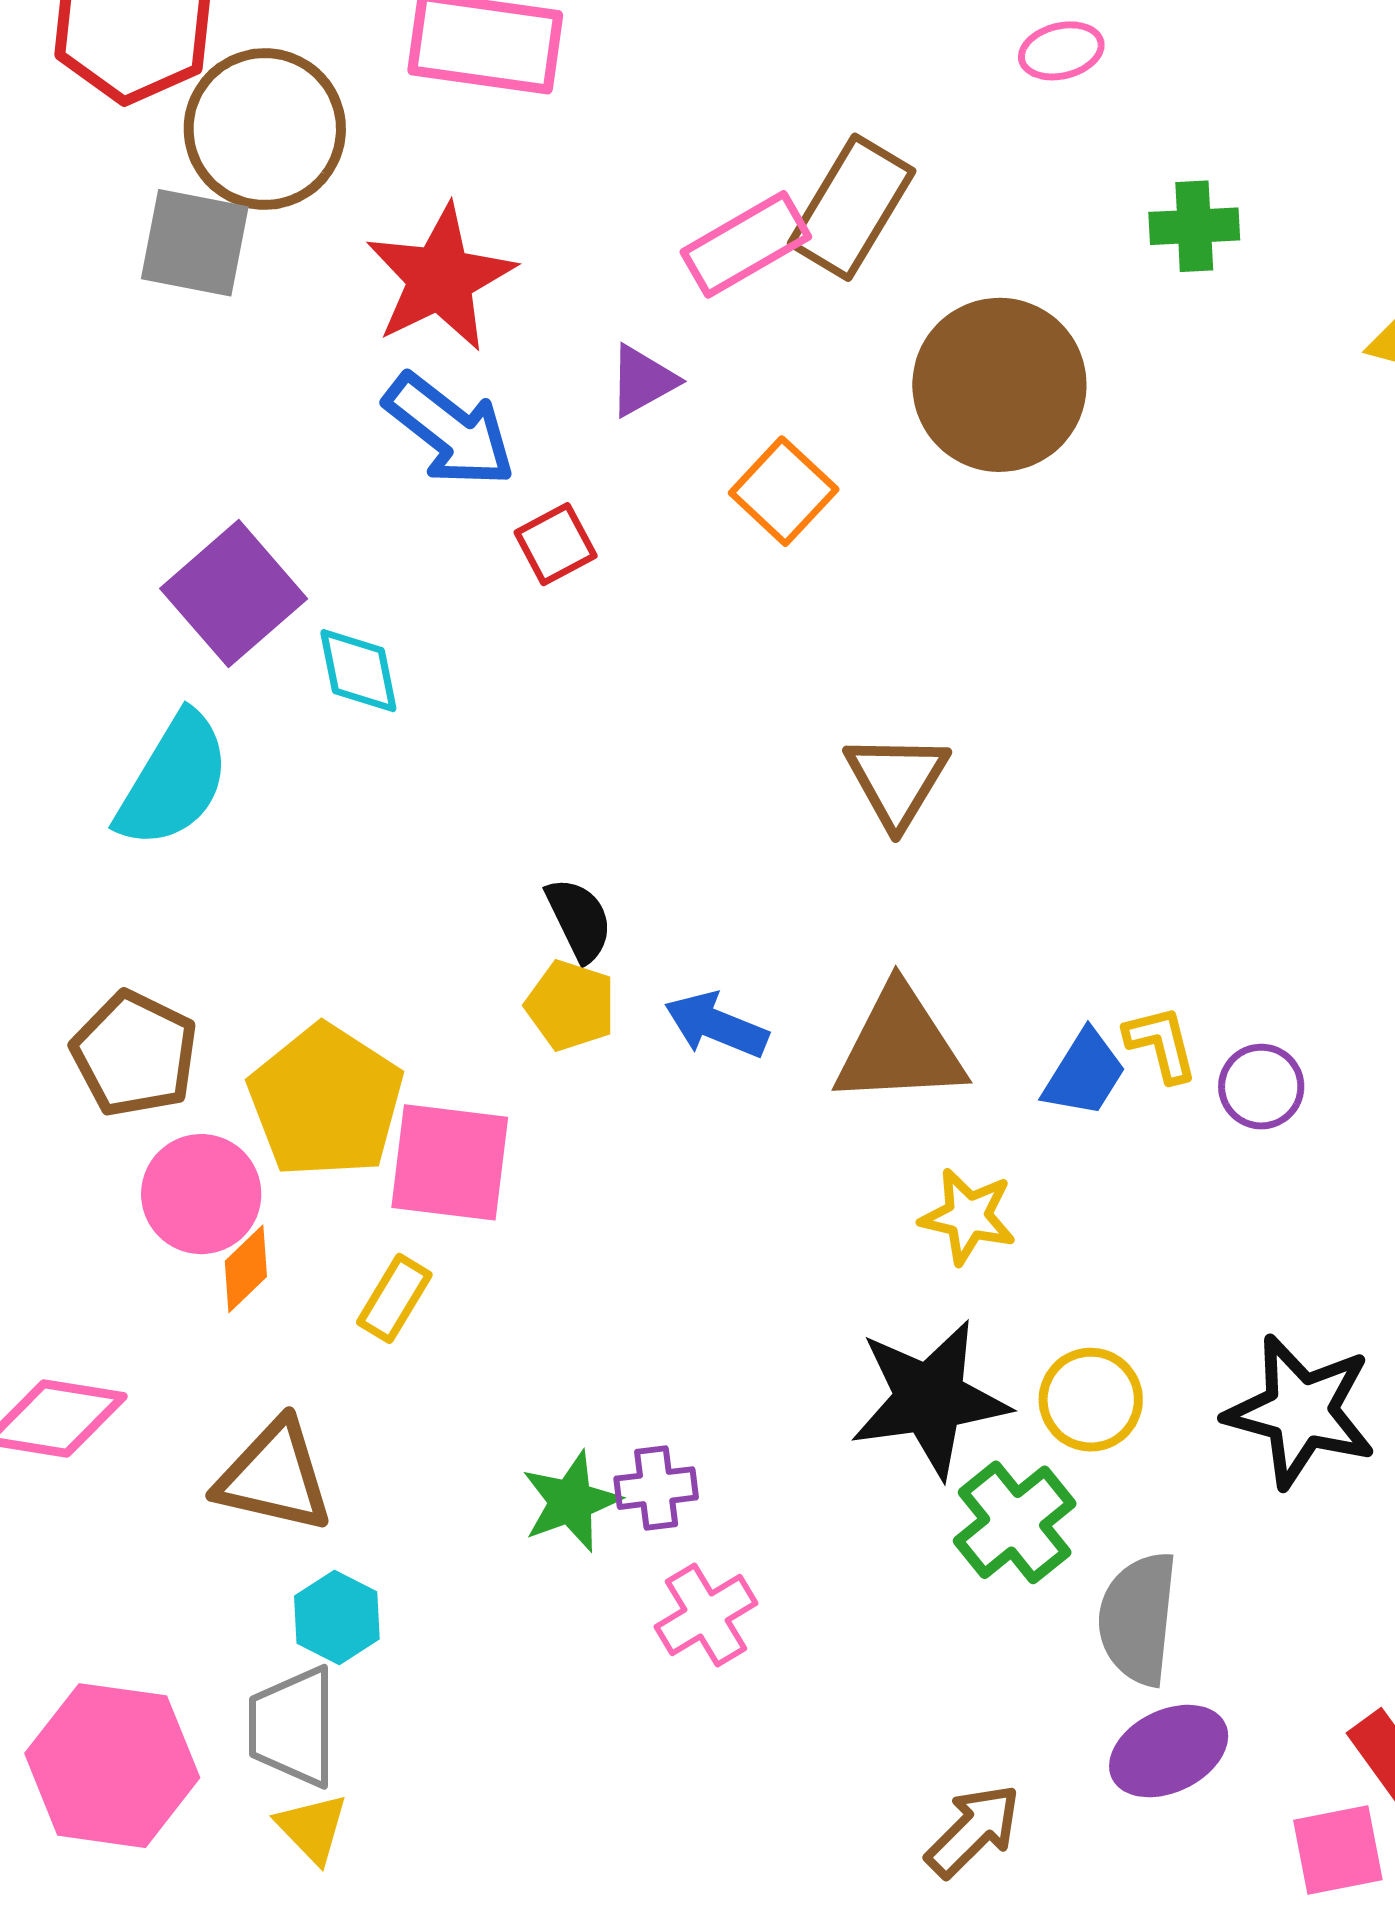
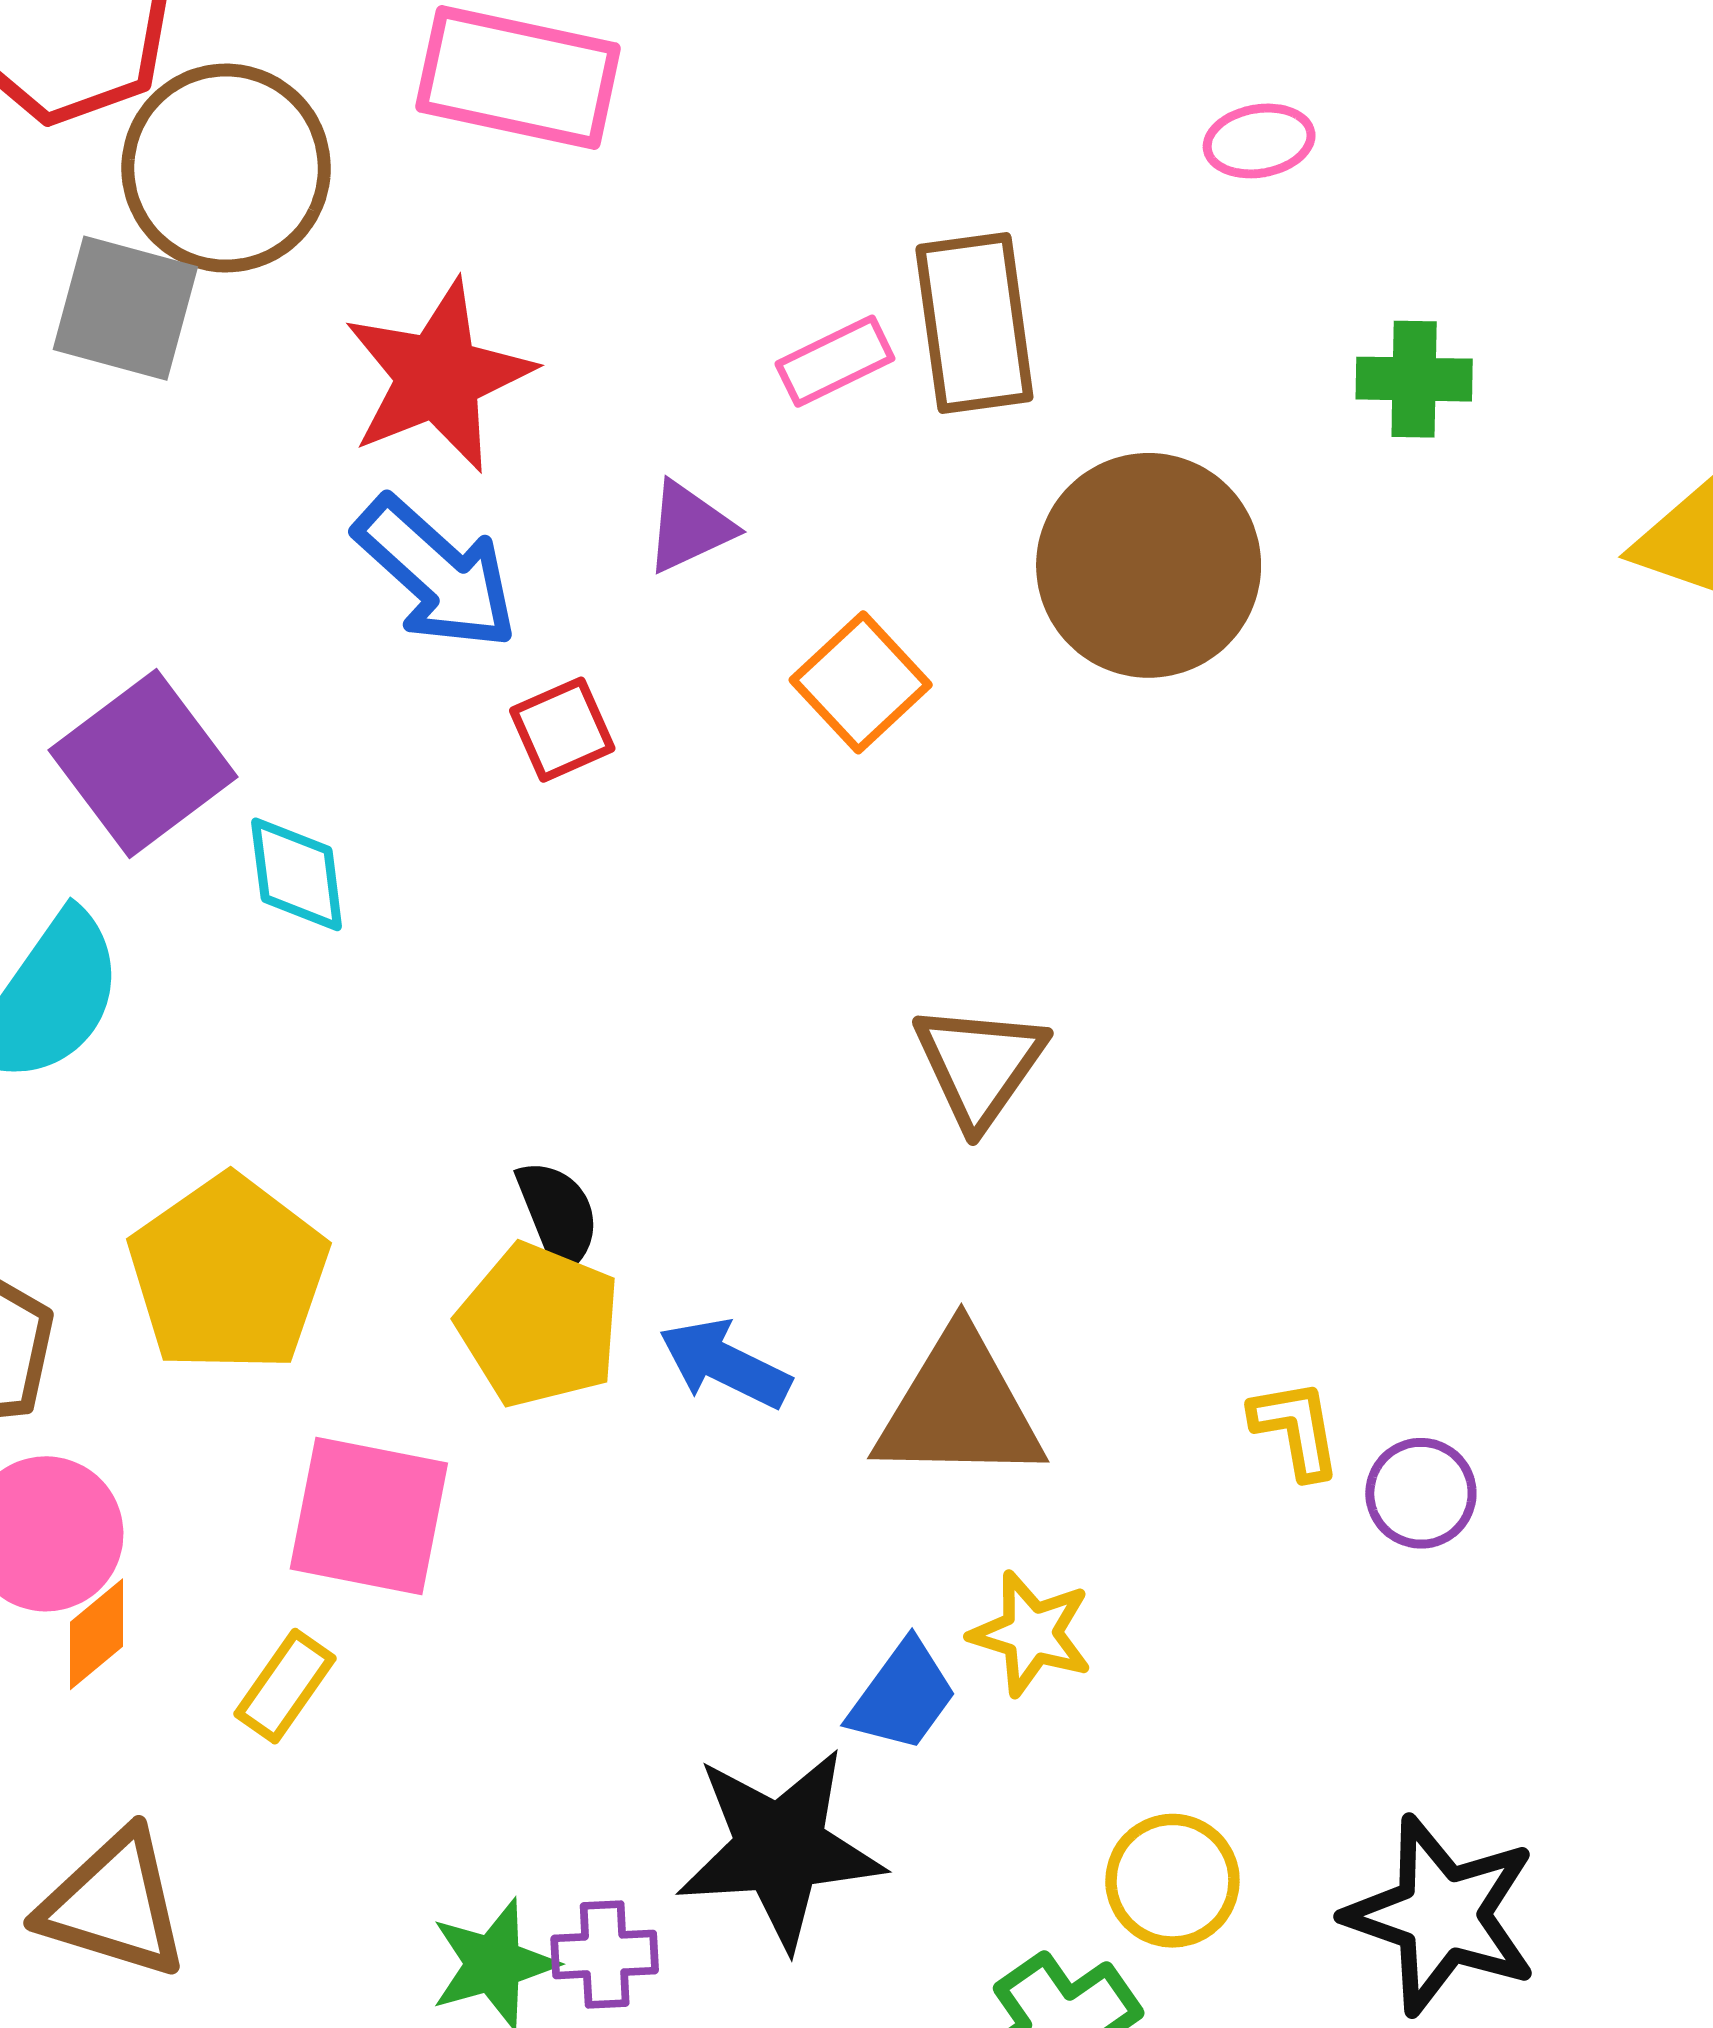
brown rectangle: (852, 207) -> (974, 323), turned -43
pink rectangle: (746, 244) -> (835, 361), size x0.7
yellow pentagon: (571, 1005) -> (539, 1325), size x1.4
blue trapezoid: (1084, 1073) -> (903, 1696), moved
yellow pentagon: (326, 1101) -> (228, 1274), moved
black star: (930, 1399) -> (780, 1848), moved

